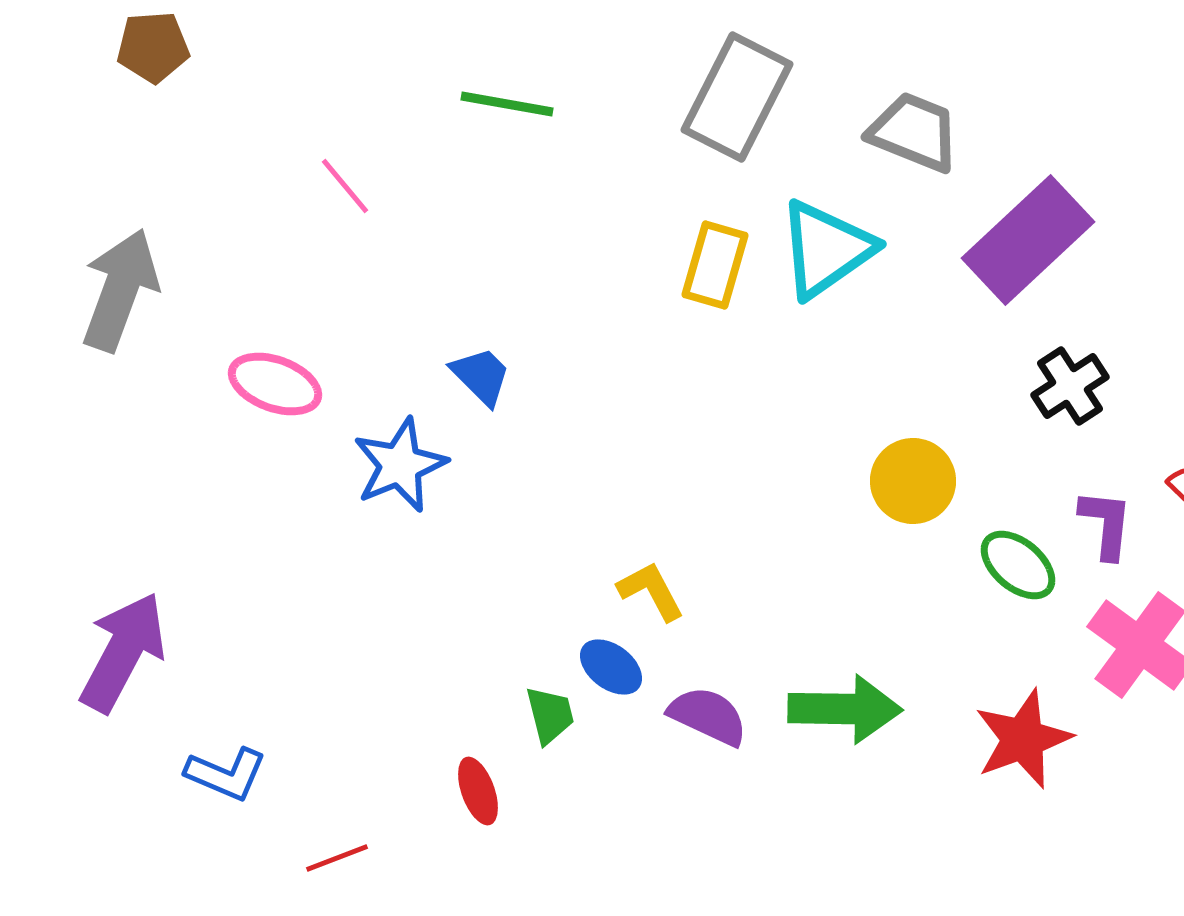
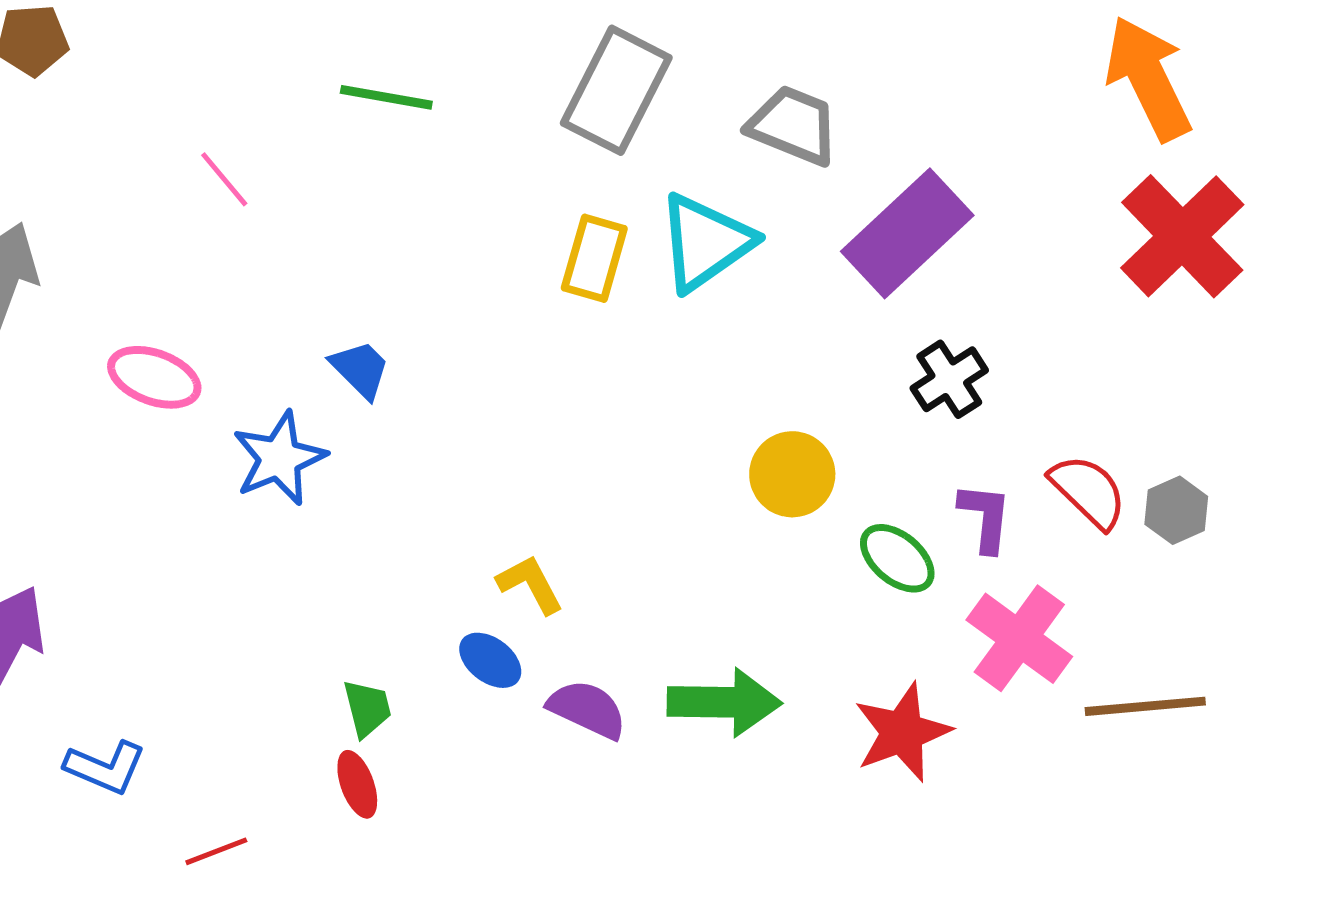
green trapezoid: (550, 715) -> (367, 708), moved

